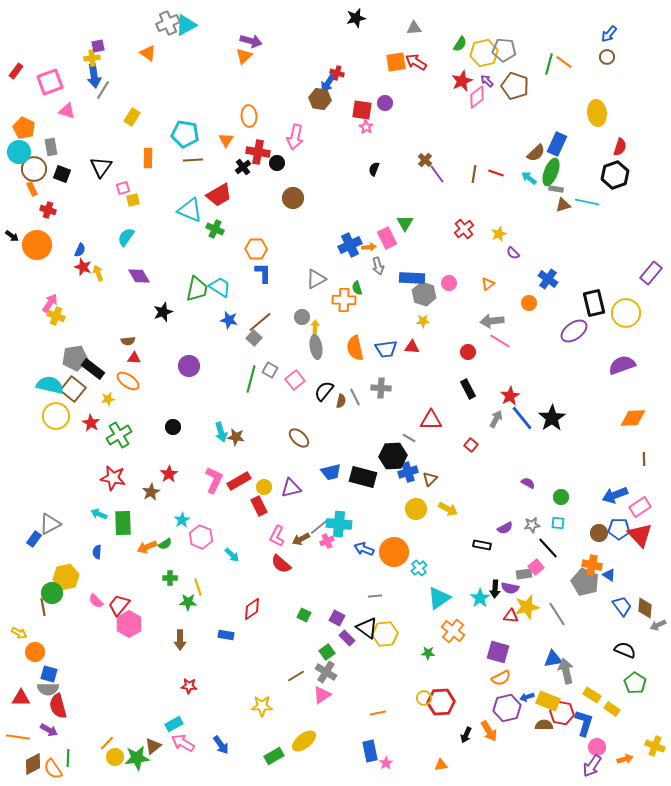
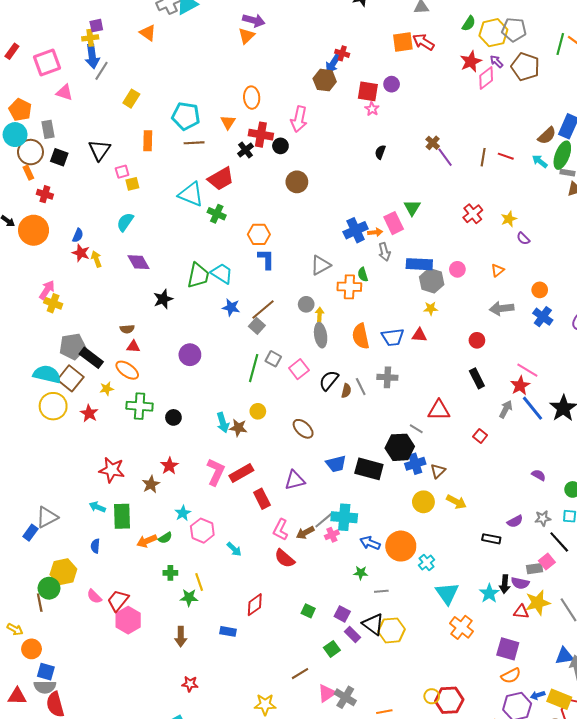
blue cross: (548, 279) -> (543, 317), moved
pink line: (500, 341) -> (527, 370), moved
green cross: (119, 435) -> (140, 406), moved, turned 35
yellow circle: (264, 487) -> (258, 411), moved
cyan triangle: (439, 598) -> (447, 593), turned -30
green star: (428, 653) -> (361, 573), moved
gray cross: (326, 672) -> (345, 697), moved

